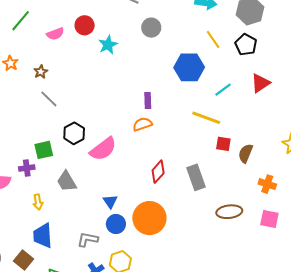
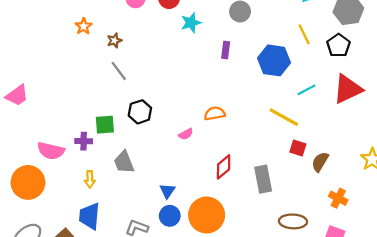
red triangle: (260, 83) -> (348, 89), size x1.4
purple rectangle: (148, 100) -> (226, 50), moved
pink semicircle: (103, 149) -> (186, 134), moved, size x0.5

